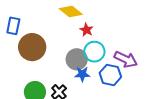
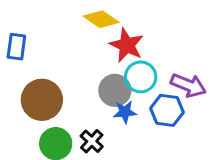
red star: (87, 30) -> (127, 45), size x1.6
brown circle: (32, 47) -> (42, 100), moved

